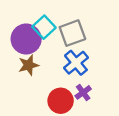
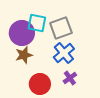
cyan square: (44, 27) -> (37, 23), turned -36
red circle: (61, 101) -> (40, 84), moved

